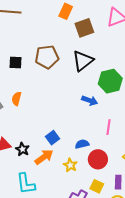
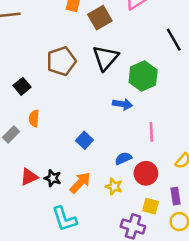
black square: (15, 62) -> (22, 86), moved, turned -32
blue square: (52, 138) -> (84, 140), moved

